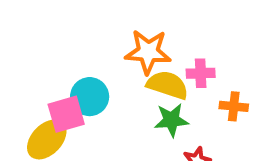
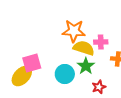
cyan circle: (90, 97) -> (65, 74), moved
green star: (171, 120) -> (86, 66), turned -30

